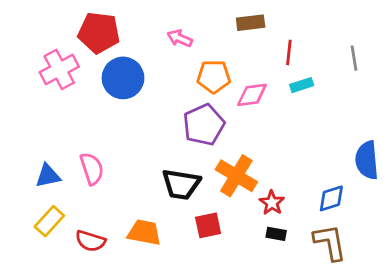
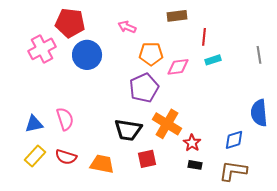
gray line: (354, 58) -> (259, 55), moved
red semicircle: (90, 241) -> (66, 157), moved
brown L-shape: (330, 242) -> (233, 171), turned -72

